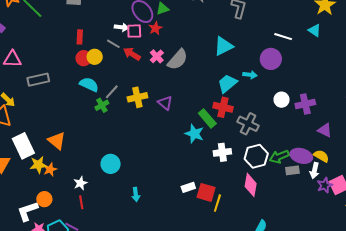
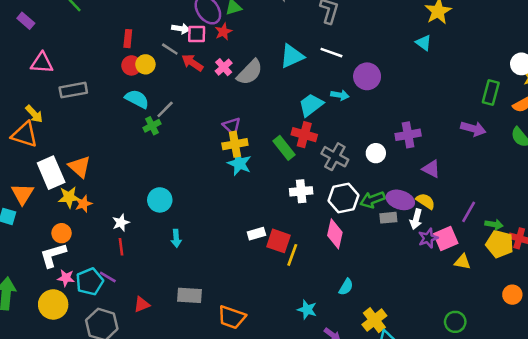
white line: (283, 37) -> (331, 53), moved
cyan triangle: (223, 46) -> (292, 56), moved
yellow cross: (137, 97) -> (235, 144), moved
white circle: (282, 100) -> (376, 153), moved
cyan star: (194, 134) -> (239, 164), moved
orange triangle: (57, 141) -> (80, 167), moved
cyan arrow: (136, 194) -> (176, 238), moved
orange circle: (44, 199) -> (62, 233), moved

